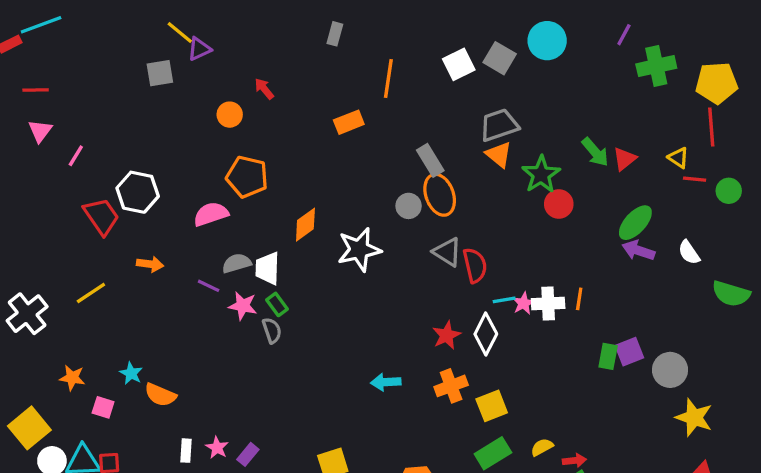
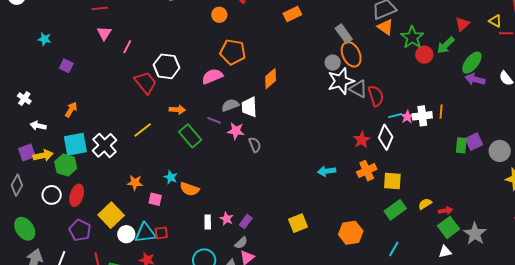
green arrow: (595, 152) -> (446, 45), moved, turned 90
white star: (359, 250) -> (341, 81), moved
green rectangle: (277, 304) -> (190, 136), moved, size x1.6
yellow square: (492, 406) -> (392, 181), turned 30

